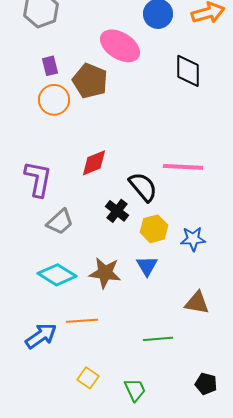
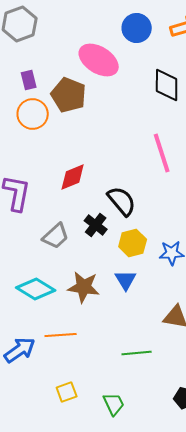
pink line: (183, 167) -> (162, 153), moved, turned 69
gray trapezoid: (60, 222) -> (56, 236), moved
yellow square: (88, 378) -> (67, 392), turned 35

